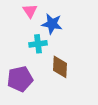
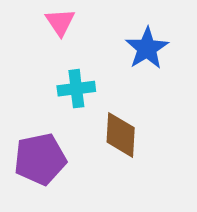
blue star: (52, 24) -> (147, 48), moved, turned 30

